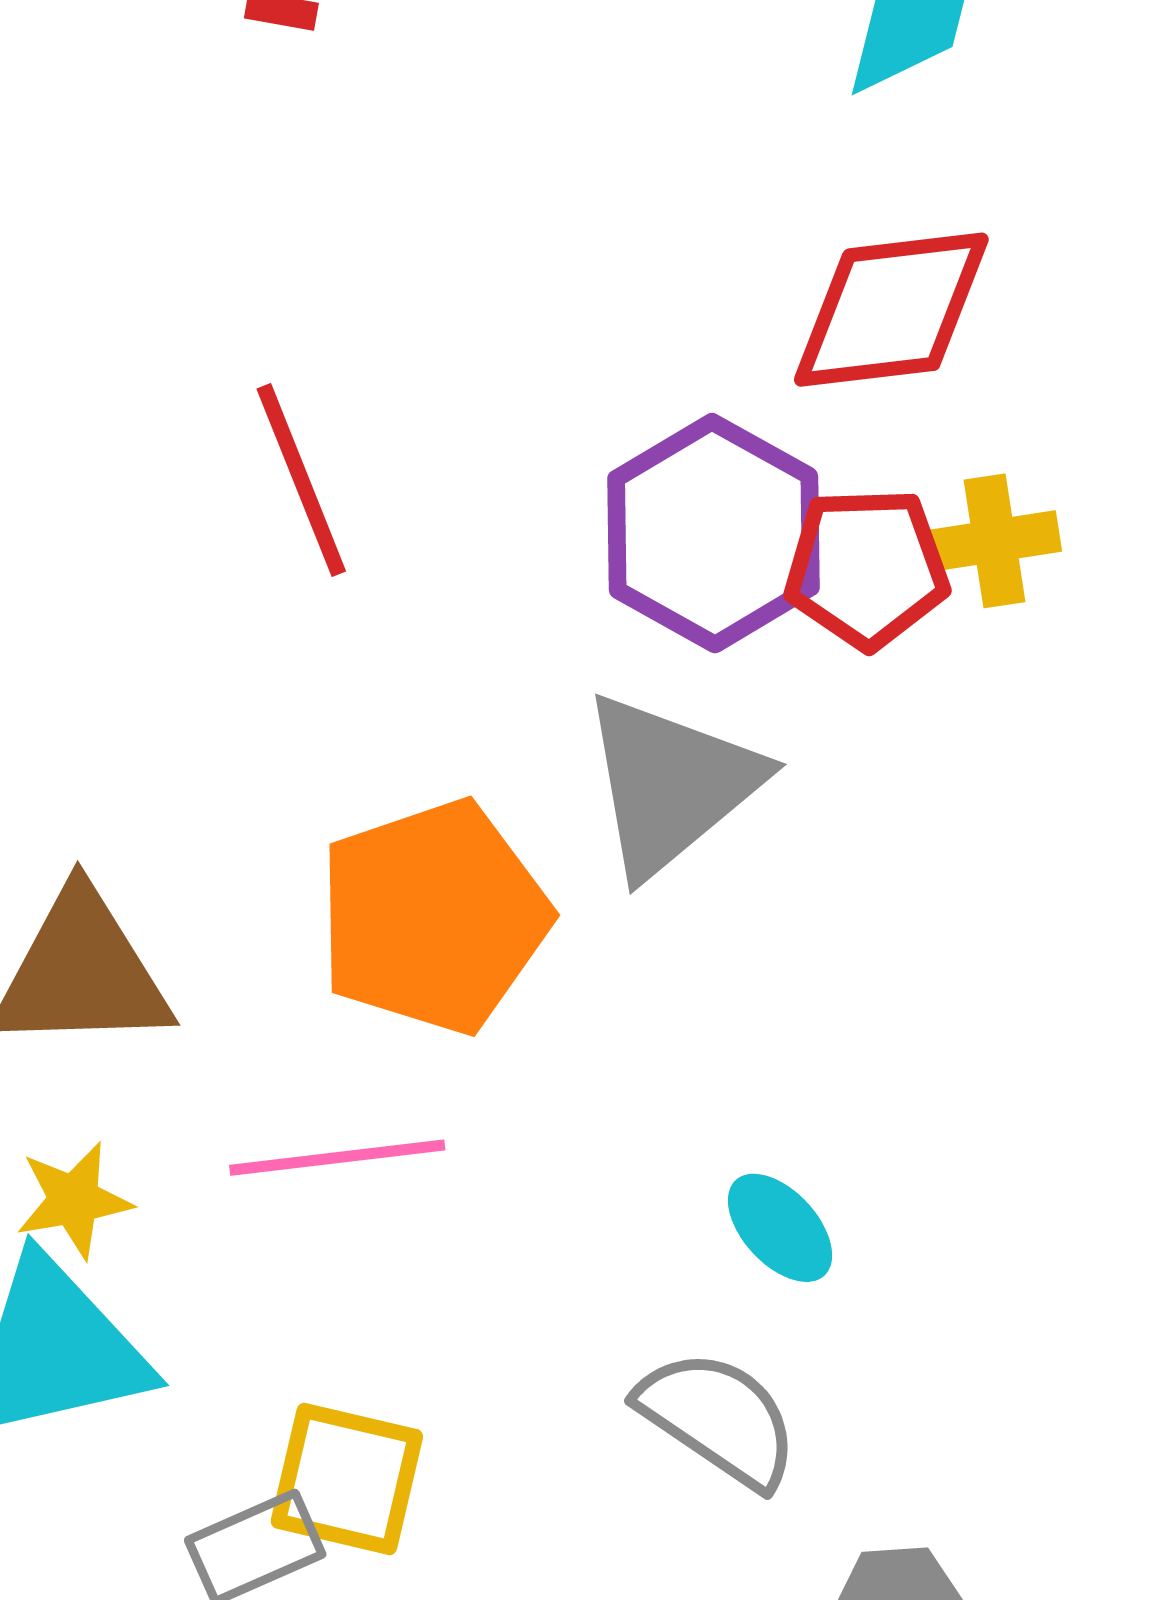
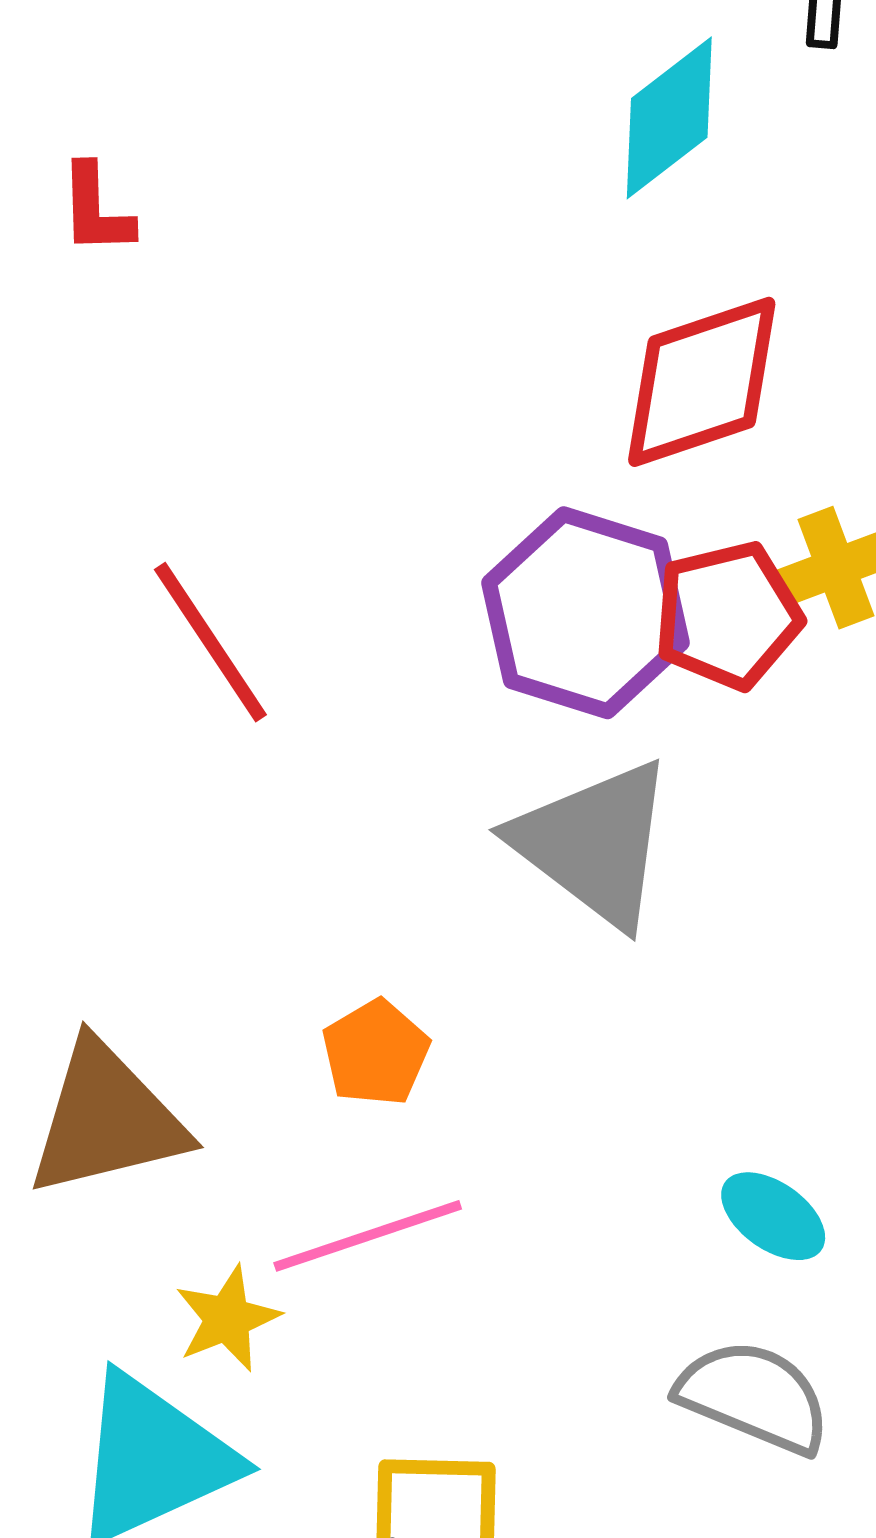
gray triangle: (671, 784) -> (594, 843), turned -31
orange pentagon: (433, 917) -> (376, 1053), moved, size x0.5
yellow star: (74, 1200) -> (227, 1319), moved

